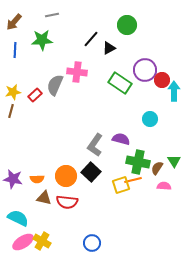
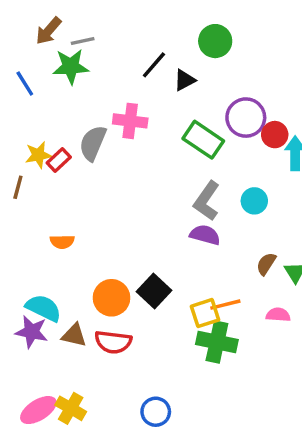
gray line: (52, 15) -> (83, 41), moved
brown arrow: (14, 22) -> (49, 31), moved
blue line: (15, 50) -> (25, 84), turned -35
yellow star: (13, 92) -> (38, 155), moved
gray L-shape: (95, 145) -> (207, 201), moved
green cross: (138, 162) -> (217, 342), moved
brown semicircle: (157, 168) -> (266, 264), moved
purple star: (13, 179) -> (32, 332), moved
orange semicircle: (37, 179) -> (62, 242), moved
cyan semicircle: (18, 218) -> (43, 308), moved

